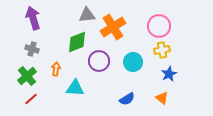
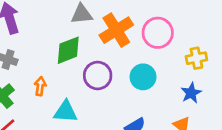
pink circle: (159, 26) -> (158, 33), moved
yellow cross: (162, 50) -> (196, 58), moved

